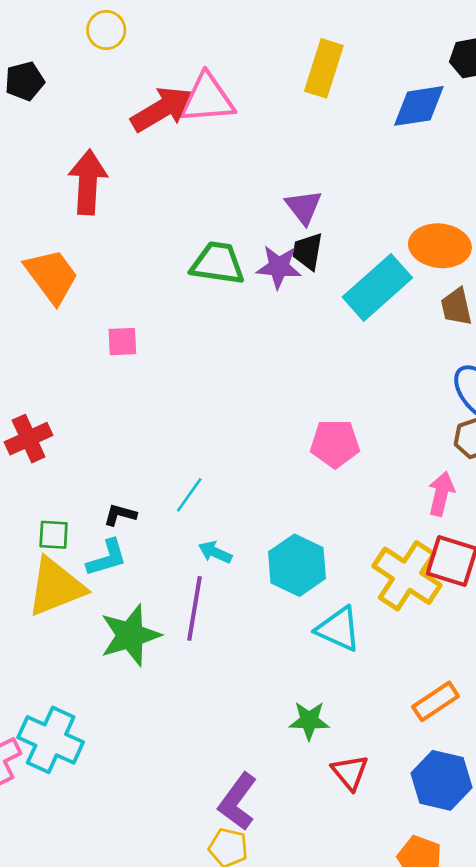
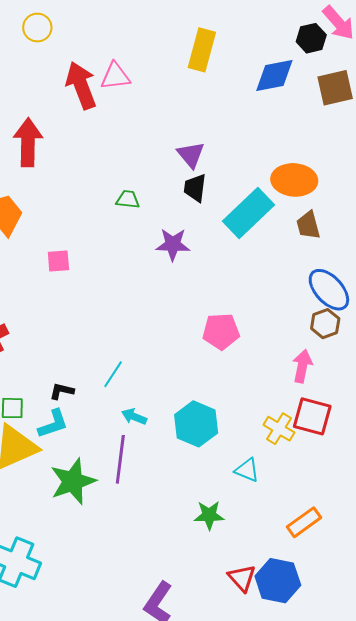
pink triangle: (207, 99) -> (115, 76), size x0.7
red arrow: (161, 109) -> (81, 85), turned -78
green trapezoid: (218, 263) -> (128, 199), size x0.6
purple star: (279, 267) -> (173, 244), moved
yellow cross: (407, 576) -> (279, 429), size x0.6
cyan triangle: (339, 629) -> (247, 470), moved, size x0.7
green star: (309, 721) -> (209, 515), moved
blue hexagon: (441, 780) -> (278, 581), moved

